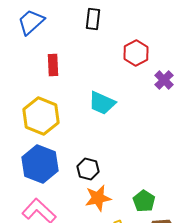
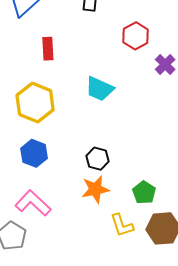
blue hexagon: (40, 164) -> (34, 153), size x0.7
black hexagon: (88, 169) -> (98, 159), moved

